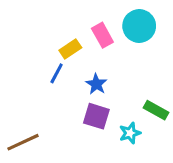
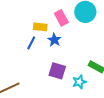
yellow rectangle: (70, 49) -> (40, 27), turned 40
blue star: (96, 84) -> (54, 40), moved

